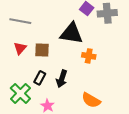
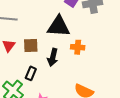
black arrow: (62, 79) -> (53, 57), moved

